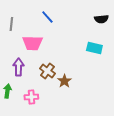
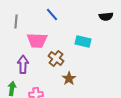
cyan rectangle: (94, 48) -> (83, 41), moved
brown cross: (47, 71) -> (56, 58), moved

